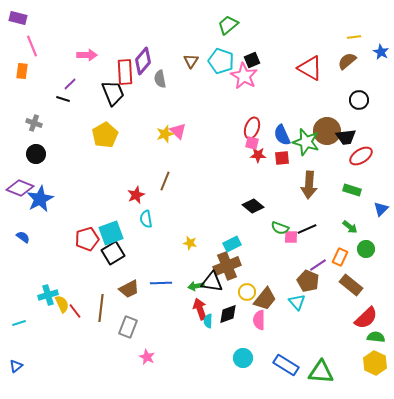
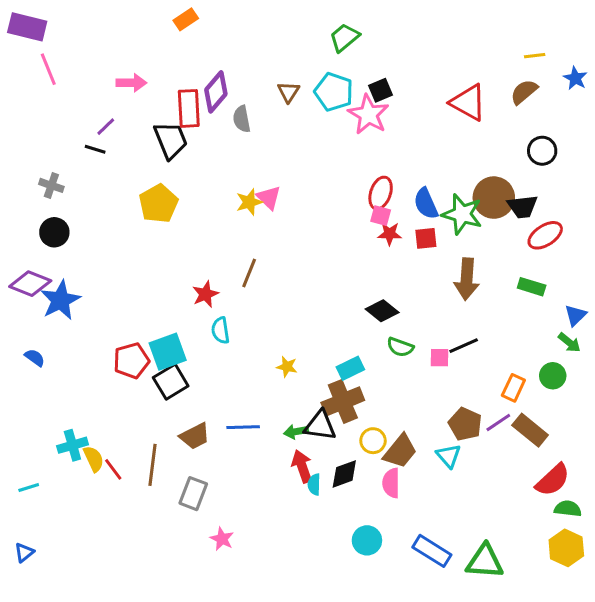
purple rectangle: (18, 18) -> (27, 27), size x1.4
orange rectangle: (22, 71) -> (186, 19), moved, turned 49
green arrow: (350, 227) -> (569, 343), moved
green semicircle: (280, 228) -> (400, 347), moved
purple line: (318, 265) -> (498, 423), moved

